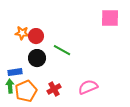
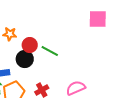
red circle: (36, 36) -> (30, 45), moved

